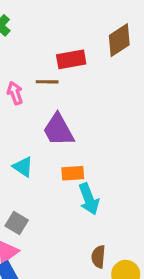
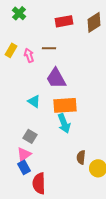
red rectangle: (71, 59) -> (64, 21), moved
orange rectangle: (73, 173) -> (65, 105), size x1.6
cyan arrow: (89, 199) -> (64, 123), moved

